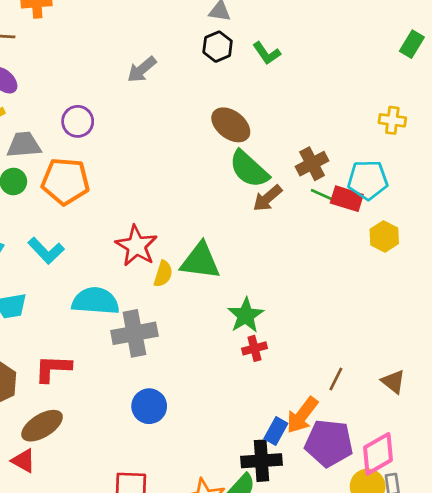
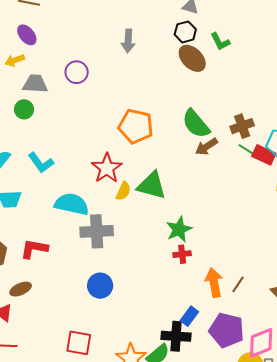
gray arrow: (142, 69) -> (128, 41), turned -55
brown ellipse: (231, 125) -> (192, 58), moved
orange pentagon: (65, 181) -> (136, 126), moved
orange arrow: (302, 415) -> (214, 283), moved, turned 124
brown ellipse: (42, 426) -> (21, 289), size x0.7

